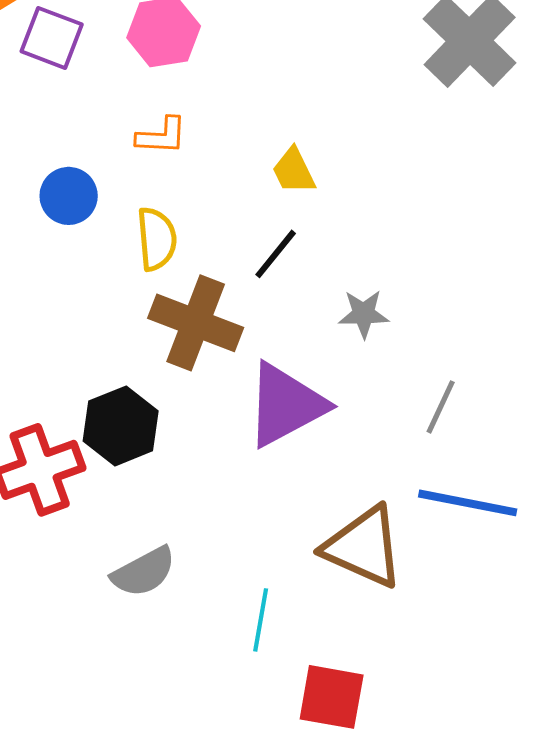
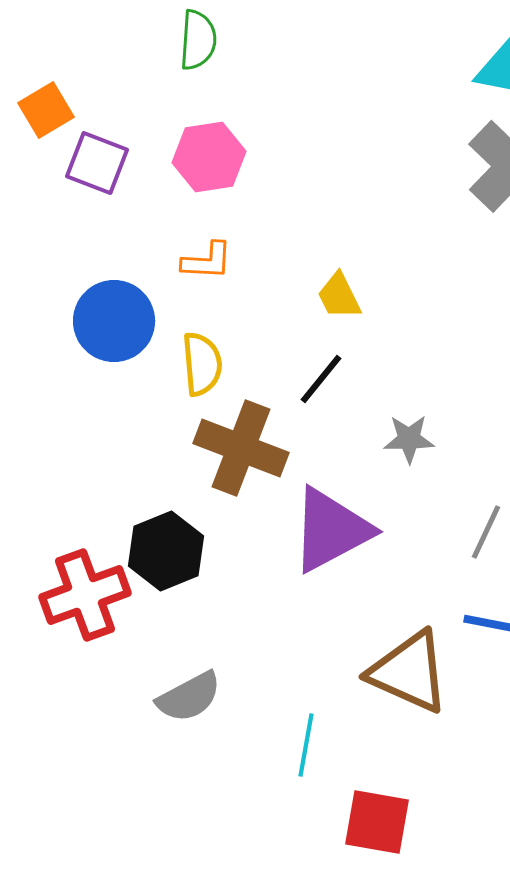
blue circle: (69, 196) -> (114, 321), size x1.4

